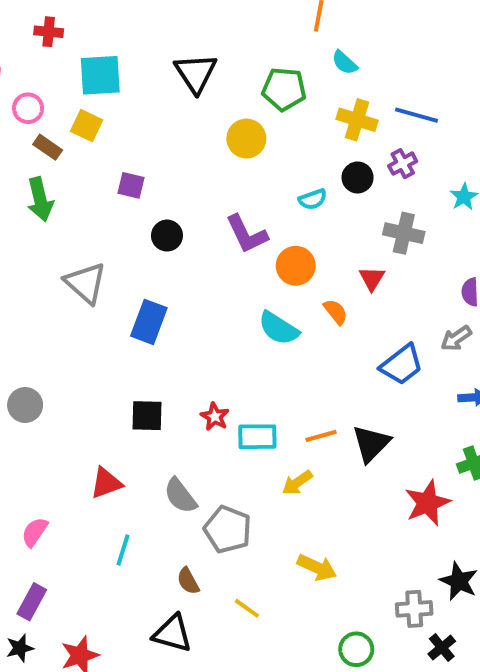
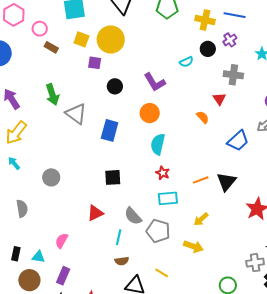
yellow square: (87, 126) -> (81, 39), moved
yellow circle: (246, 139) -> (111, 40), moved, size x1.4
green arrow: (40, 199) -> (52, 95), moved
orange circle: (296, 266) -> (150, 113), moved
cyan semicircle: (279, 328) -> (158, 144), moved, turned 75
red star: (215, 417) -> (163, 173), moved
cyan rectangle: (257, 437) -> (168, 198), moved
yellow arrow: (297, 483) -> (201, 219), moved
cyan line: (123, 550) -> (119, 237), moved
yellow arrow: (317, 567) -> (193, 246), moved
brown semicircle: (188, 581) -> (122, 261), moved, turned -64
yellow line: (247, 608) -> (162, 273), moved

